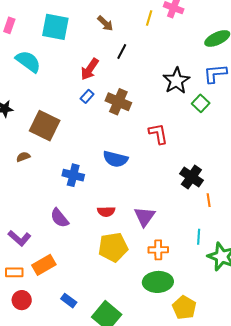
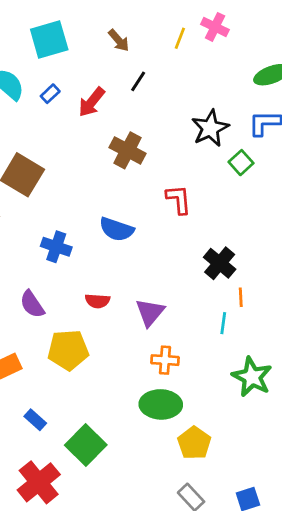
cyan square: (55, 27) -> (49, 40), turned -32
blue rectangle: (87, 96) -> (50, 94), moved
cyan line: (199, 237) -> (223, 323), moved
yellow pentagon: (113, 247) -> (68, 350), moved

